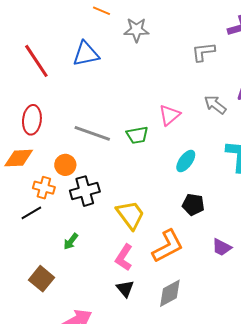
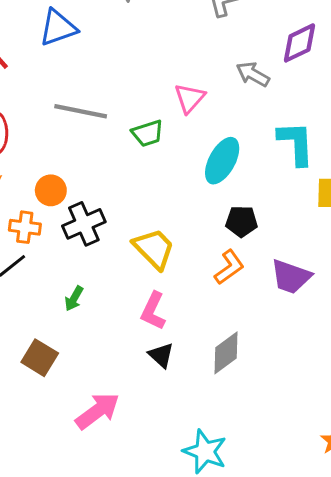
gray line: (92, 133) -> (81, 111), moved
cyan ellipse: (186, 161) -> (222, 161), size x1.4
orange L-shape: (168, 246) -> (229, 267), moved, size x0.7
purple trapezoid: (222, 247) -> (291, 277), size x1.4

